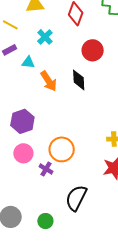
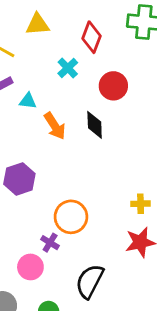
cyan cross: (45, 37) -> (68, 68), moved
pink circle: (23, 153) -> (30, 267), moved

